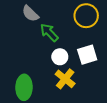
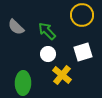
gray semicircle: (30, 14) -> (16, 27), moved
white circle: (60, 57) -> (48, 54), moved

